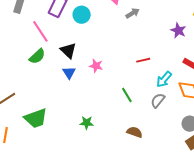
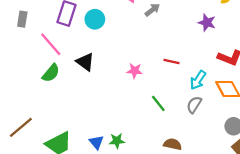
red line: (143, 60) -> (171, 61), turned 32
pink star: (96, 66) -> (135, 71), moved
blue triangle: (69, 73) -> (96, 142), moved

